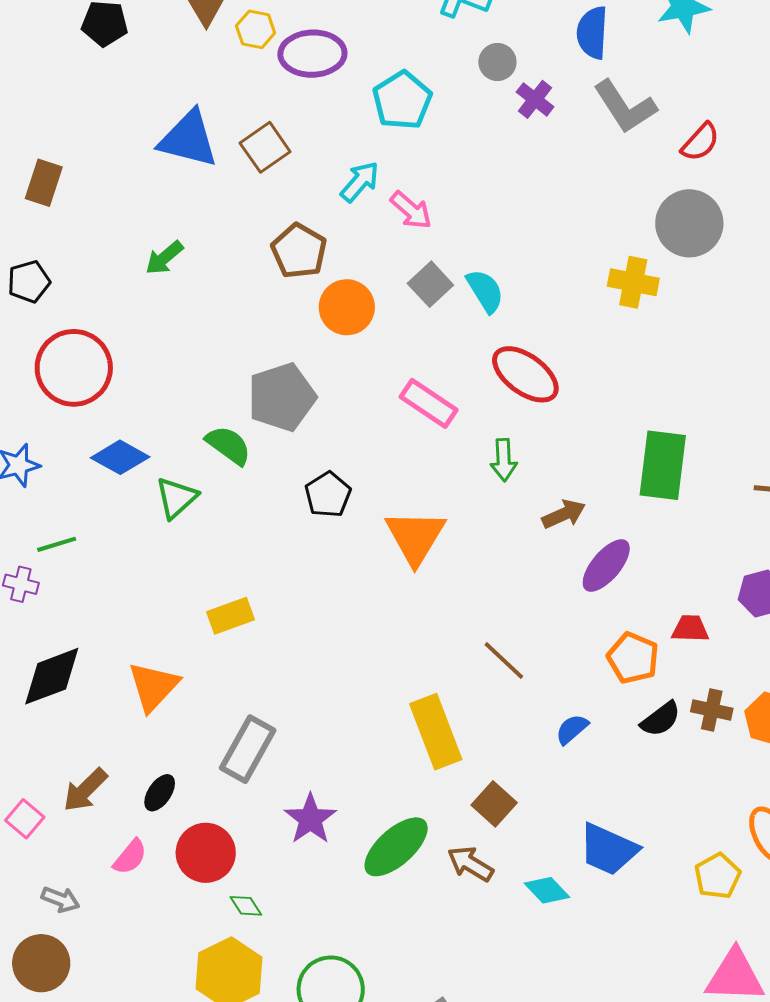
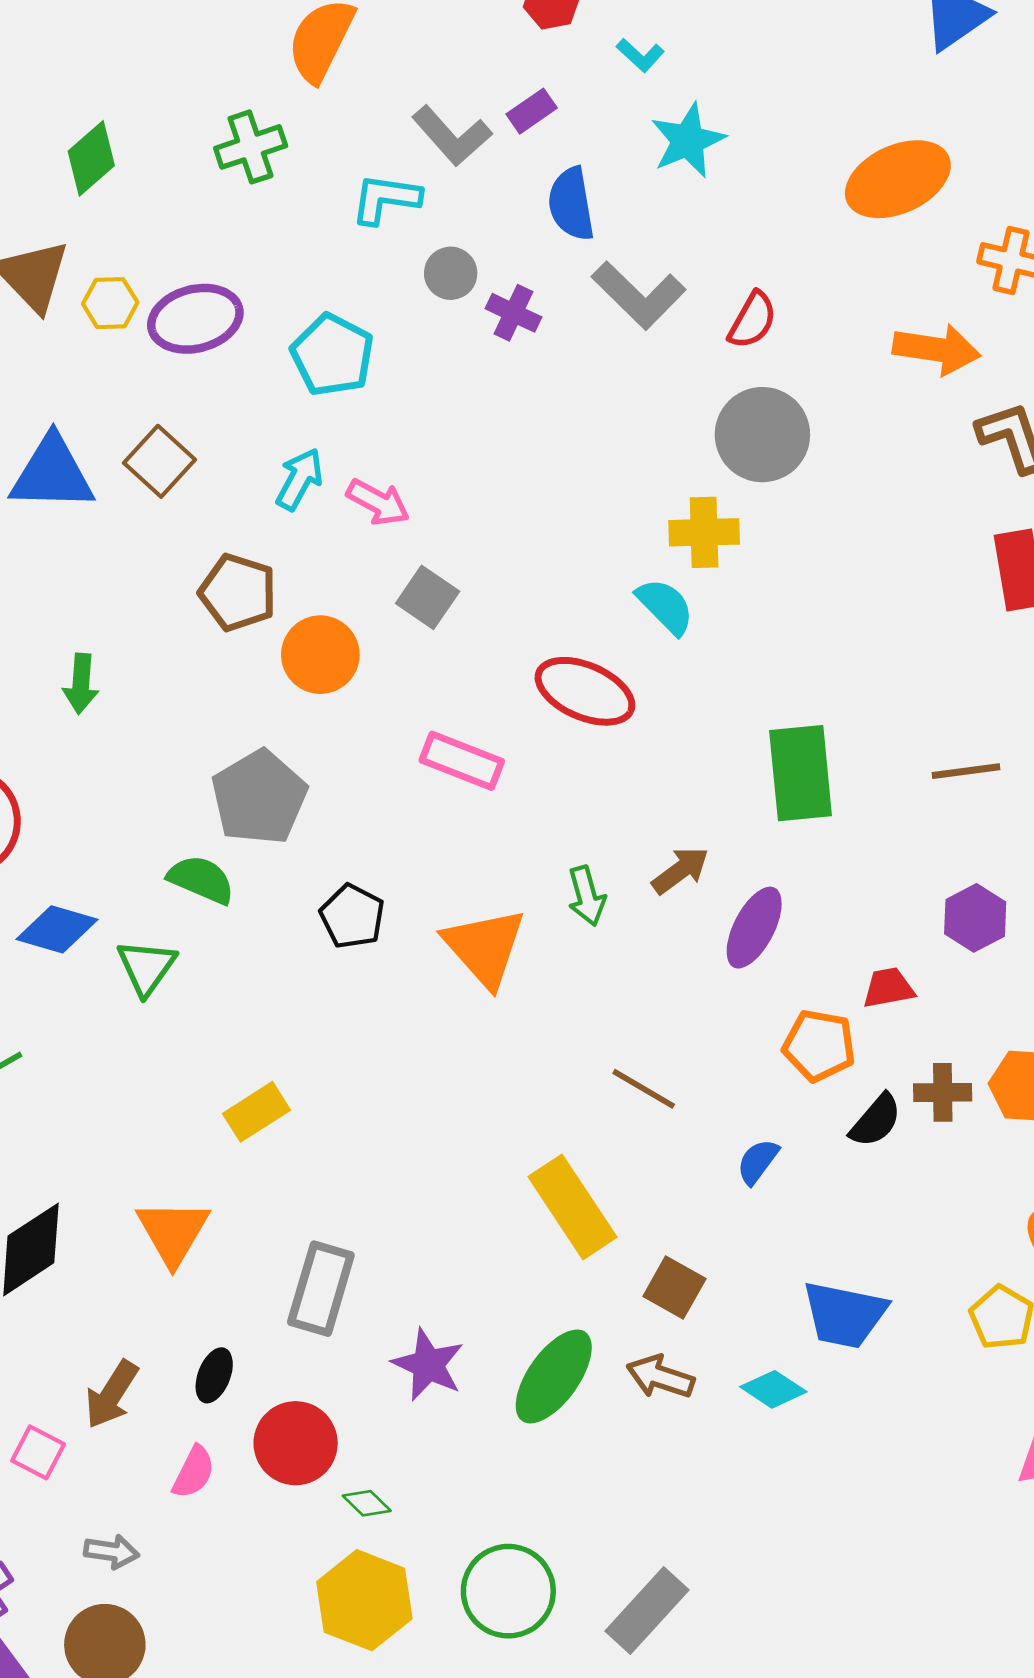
green arrow: (164, 258) -> (81, 684), moved, turned -33
cyan semicircle: (485, 291) -> (665, 606), moved
green arrow: (504, 460) -> (587, 896), moved

